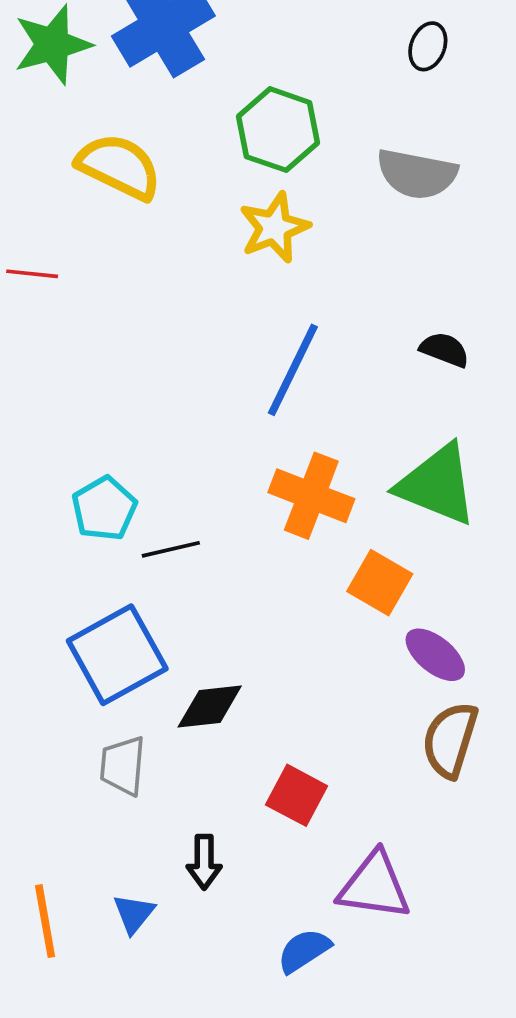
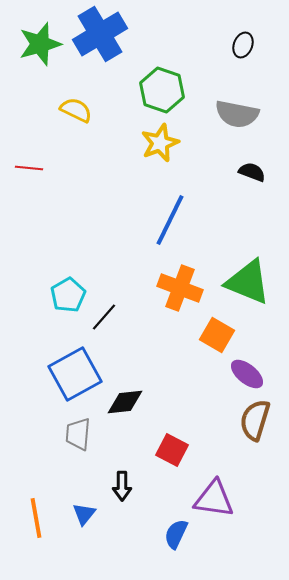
yellow semicircle: (119, 167) -> (76, 110), size x0.7
black semicircle: (445, 350) -> (252, 172), moved
black line: (171, 549) -> (104, 317), turned -36
blue semicircle: (304, 951) -> (176, 534), turned -32

